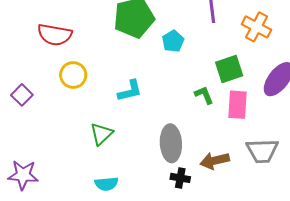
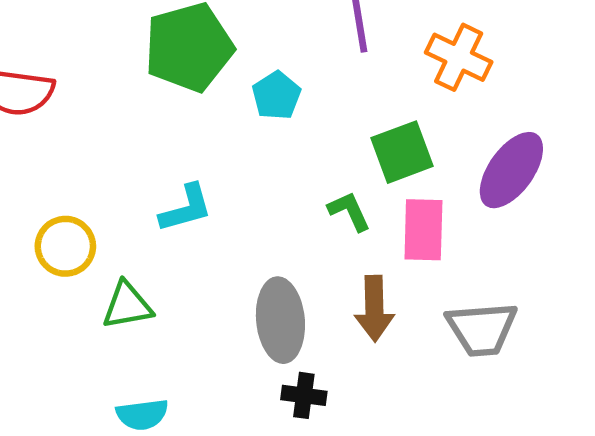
yellow circle: (73, 75) -> (65, 246), moved
green triangle: (102, 134) -> (127, 305), turned 35
brown arrow: (215, 161) -> (374, 308), moved, turned -76

